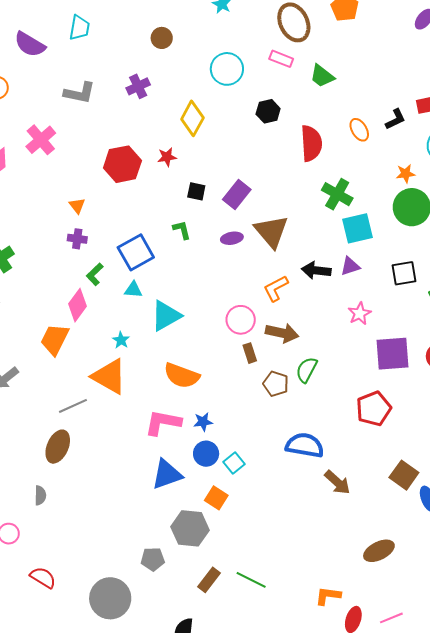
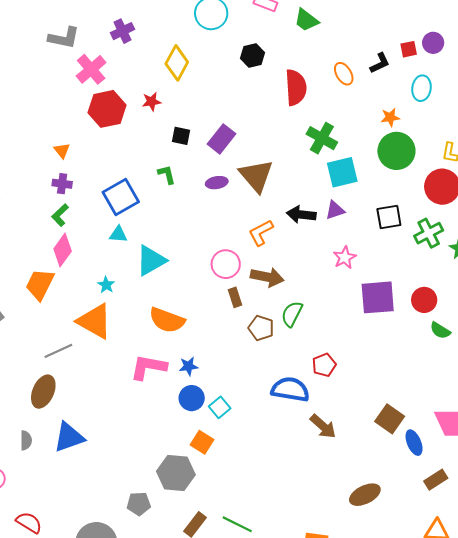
pink cross: (41, 140) -> (91, 69), moved
green L-shape: (95, 274) -> (60, 215), moved
red pentagon: (374, 409) -> (324, 365), moved, size x0.7
blue triangle: (167, 474) -> (69, 437), moved

